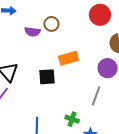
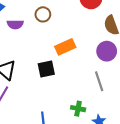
purple semicircle: (32, 32) -> (15, 24), moved
gray line: (96, 96) -> (99, 81), turned -30

